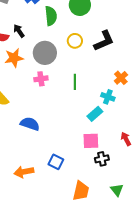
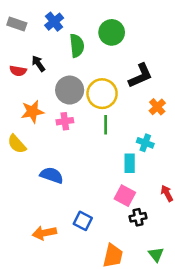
yellow circle: (75, 41) -> (102, 94), moved, size x1.6
orange star: (14, 58) -> (32, 112), moved
orange cross: (121, 78) -> (157, 107), moved
cyan rectangle: (95, 114) -> (130, 163), turned -49
pink square: (91, 141) -> (125, 196), turned 30

